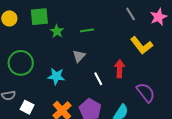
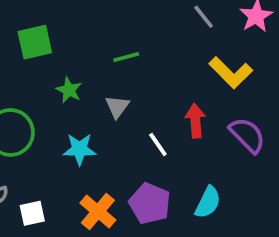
green star: (57, 31) -> (69, 90), moved
purple semicircle: (146, 93) -> (247, 135), moved
white square: (27, 107) -> (32, 213), turned -32

